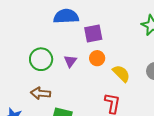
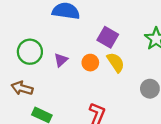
purple square: (93, 33) -> (108, 37), moved, turned 30
yellow semicircle: (121, 74) -> (116, 62), moved

